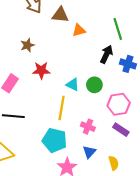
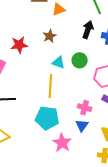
brown star: (27, 45) -> (50, 36), moved
red star: (41, 70) -> (19, 45), moved
pink cross: (88, 127) -> (85, 108), moved

